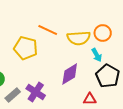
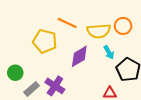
cyan arrow: (97, 55) -> (109, 52), moved
purple diamond: (70, 74) -> (79, 56), moved

